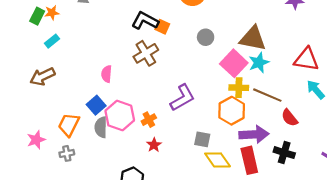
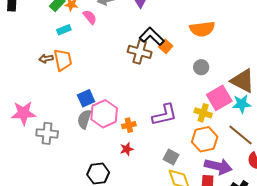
brown cross: (146, 53) -> (140, 52), moved, turned 30
pink semicircle: (107, 74) -> (90, 17), moved, turned 119
brown arrow: (42, 76) -> (46, 59), size x0.6
yellow cross: (239, 88) -> (203, 113), moved
orange trapezoid: (69, 125) -> (63, 60), moved, turned 125
pink star: (36, 140) -> (24, 113), size x1.4
gray cross: (67, 153) -> (47, 133), size x1.5

